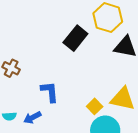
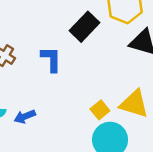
blue L-shape: (50, 92) -> (51, 59), moved

